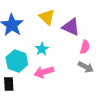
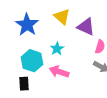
pink arrow: (44, 72) -> (59, 72), turned 36

